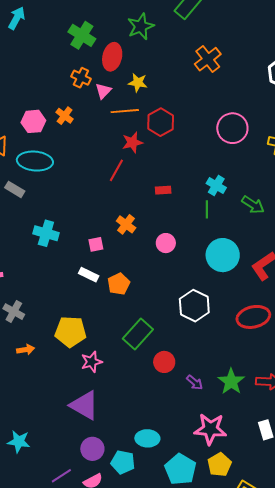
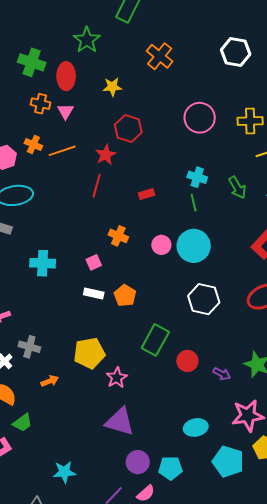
yellow star: (138, 83) -> (112, 87), moved
orange line: (125, 111) -> (62, 151), moved
green arrow: (253, 205) -> (237, 187), turned 40
cyan circle: (223, 255) -> (194, 246), moved
cyan ellipse: (147, 438) -> (196, 427), moved

